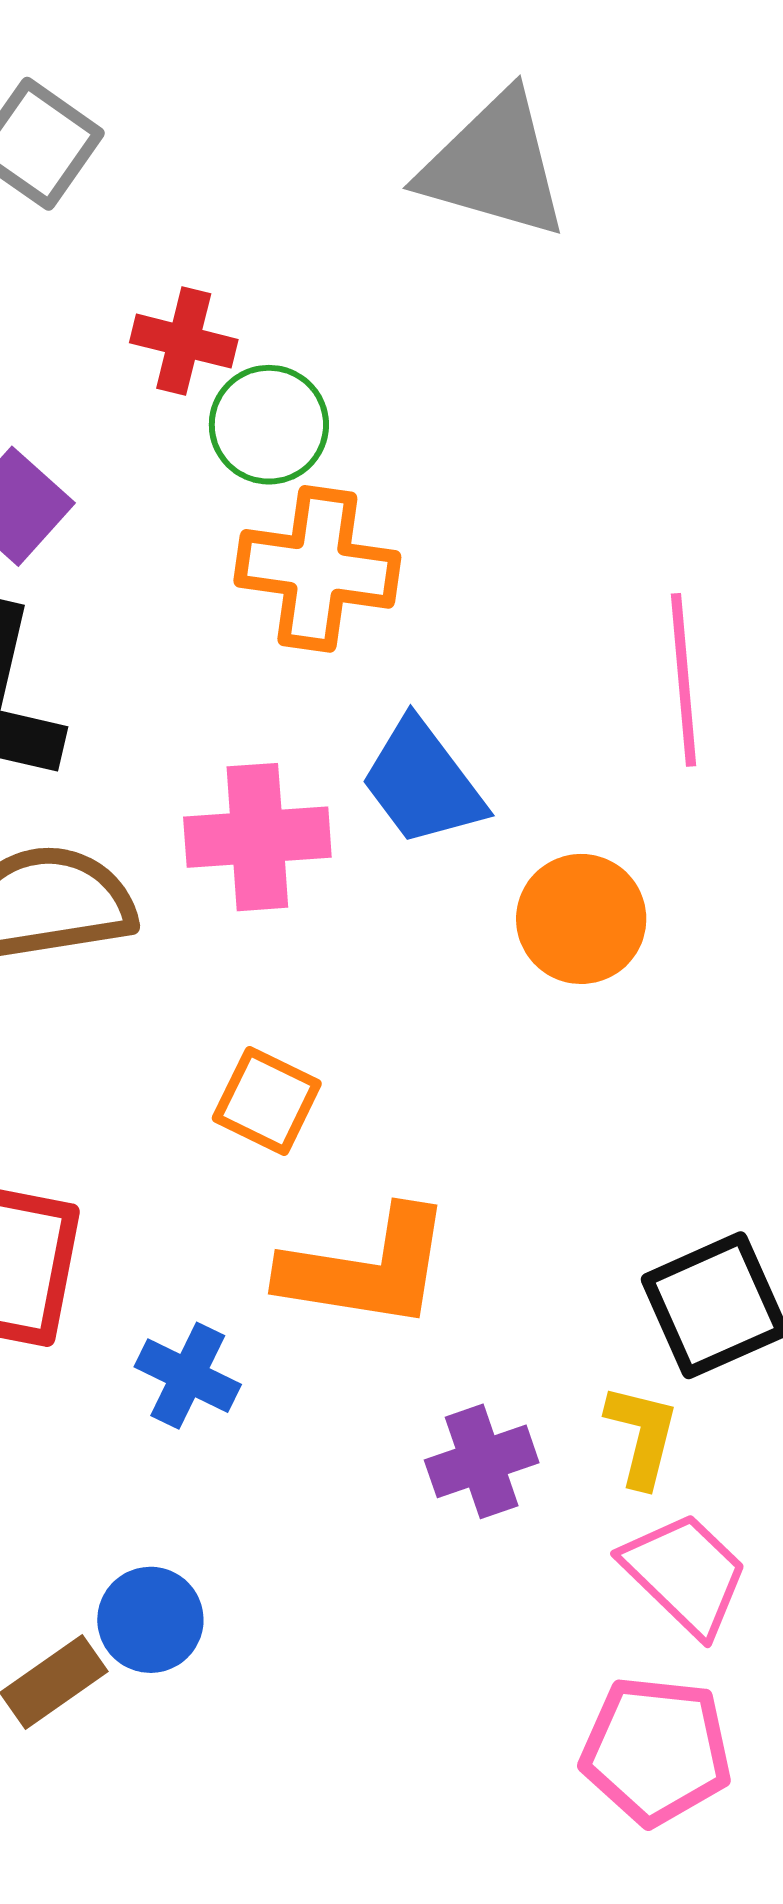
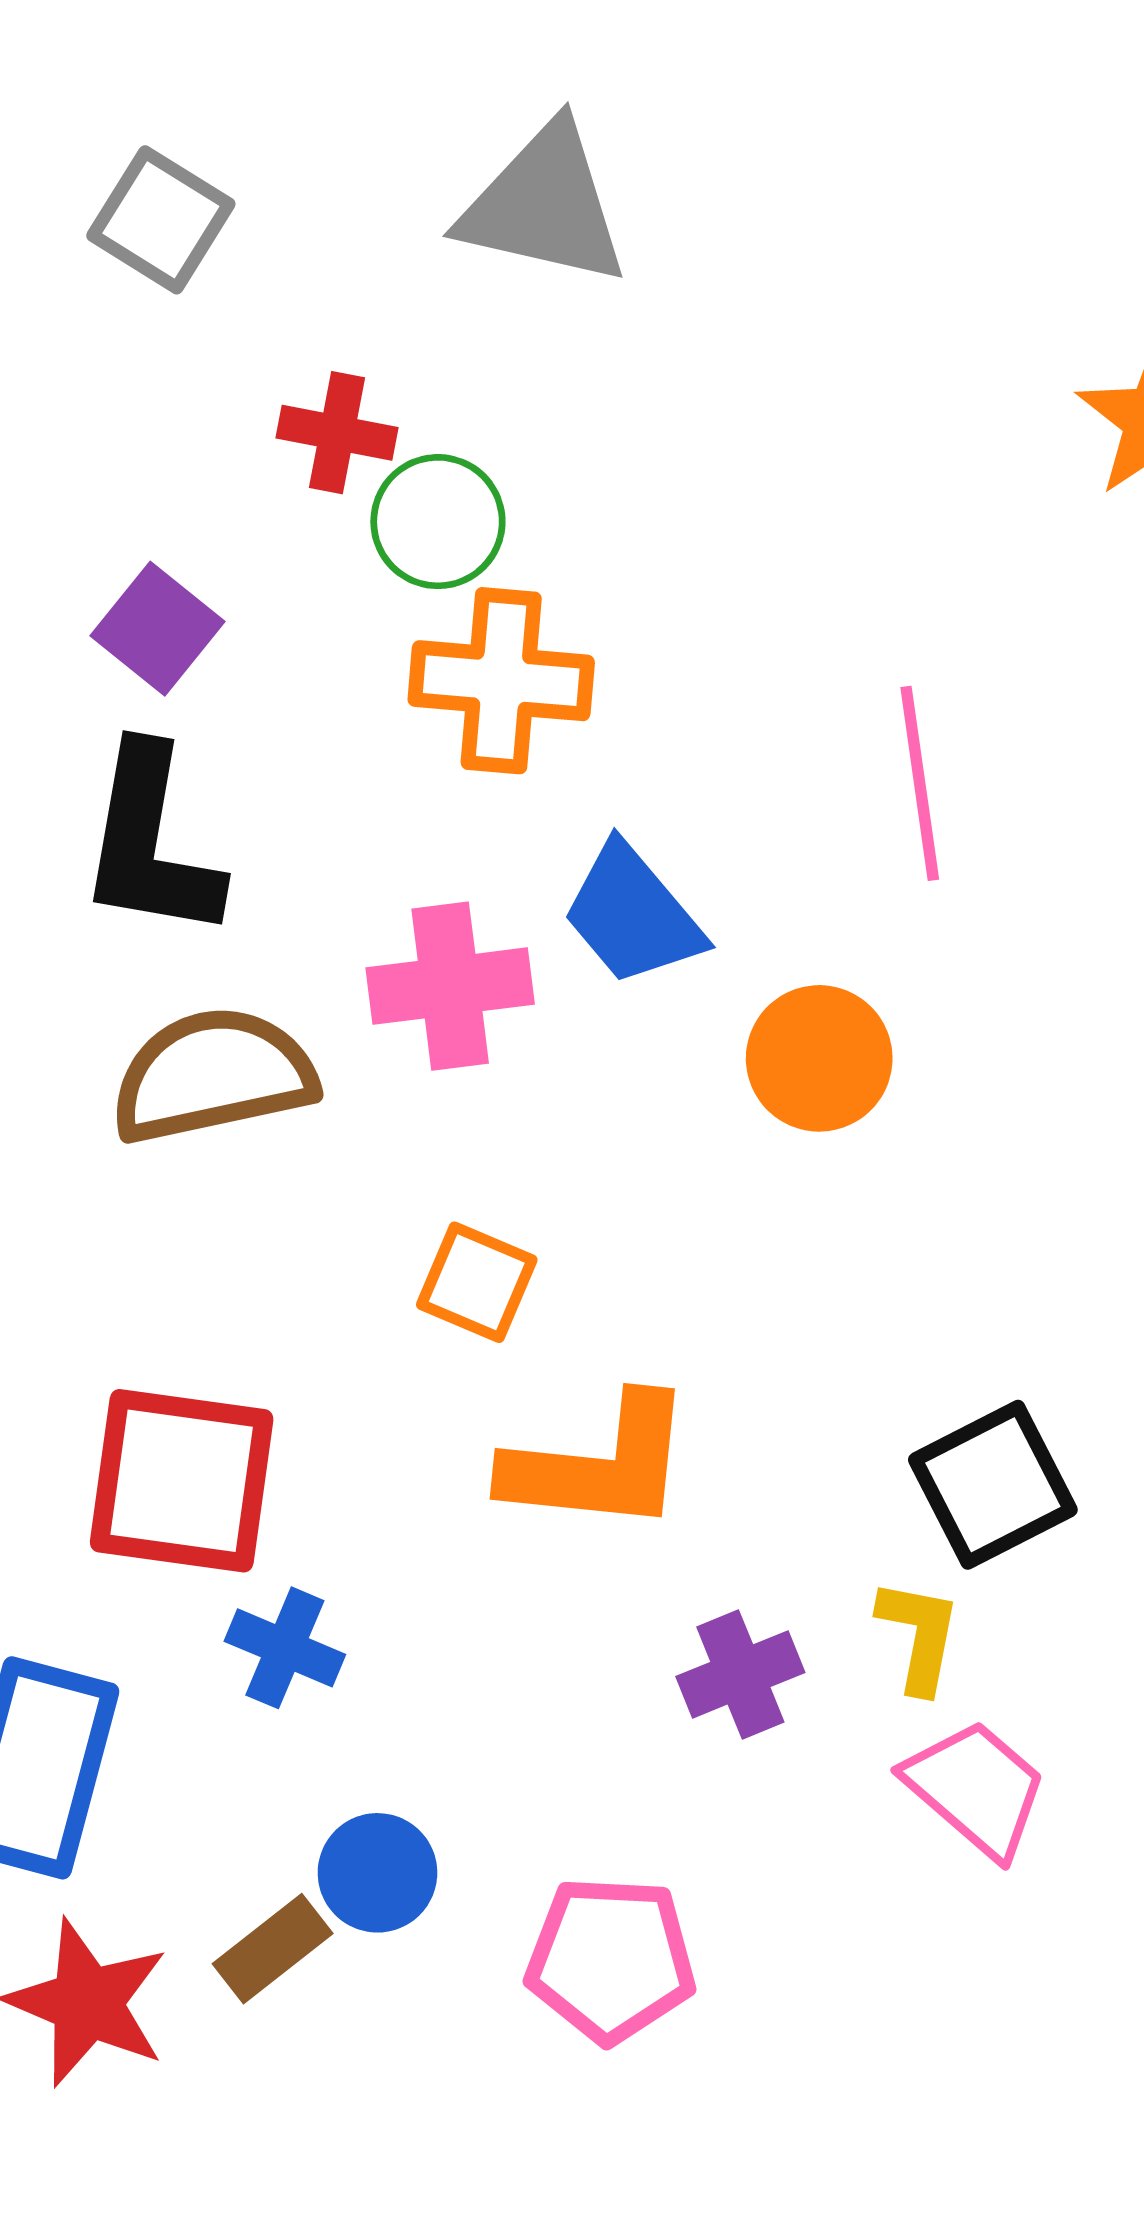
gray triangle: (494, 166) -> (544, 205), moved
blue cross: (188, 1376) -> (285, 1648), moved
pink pentagon: (656, 1750) -> (611, 1959), moved

